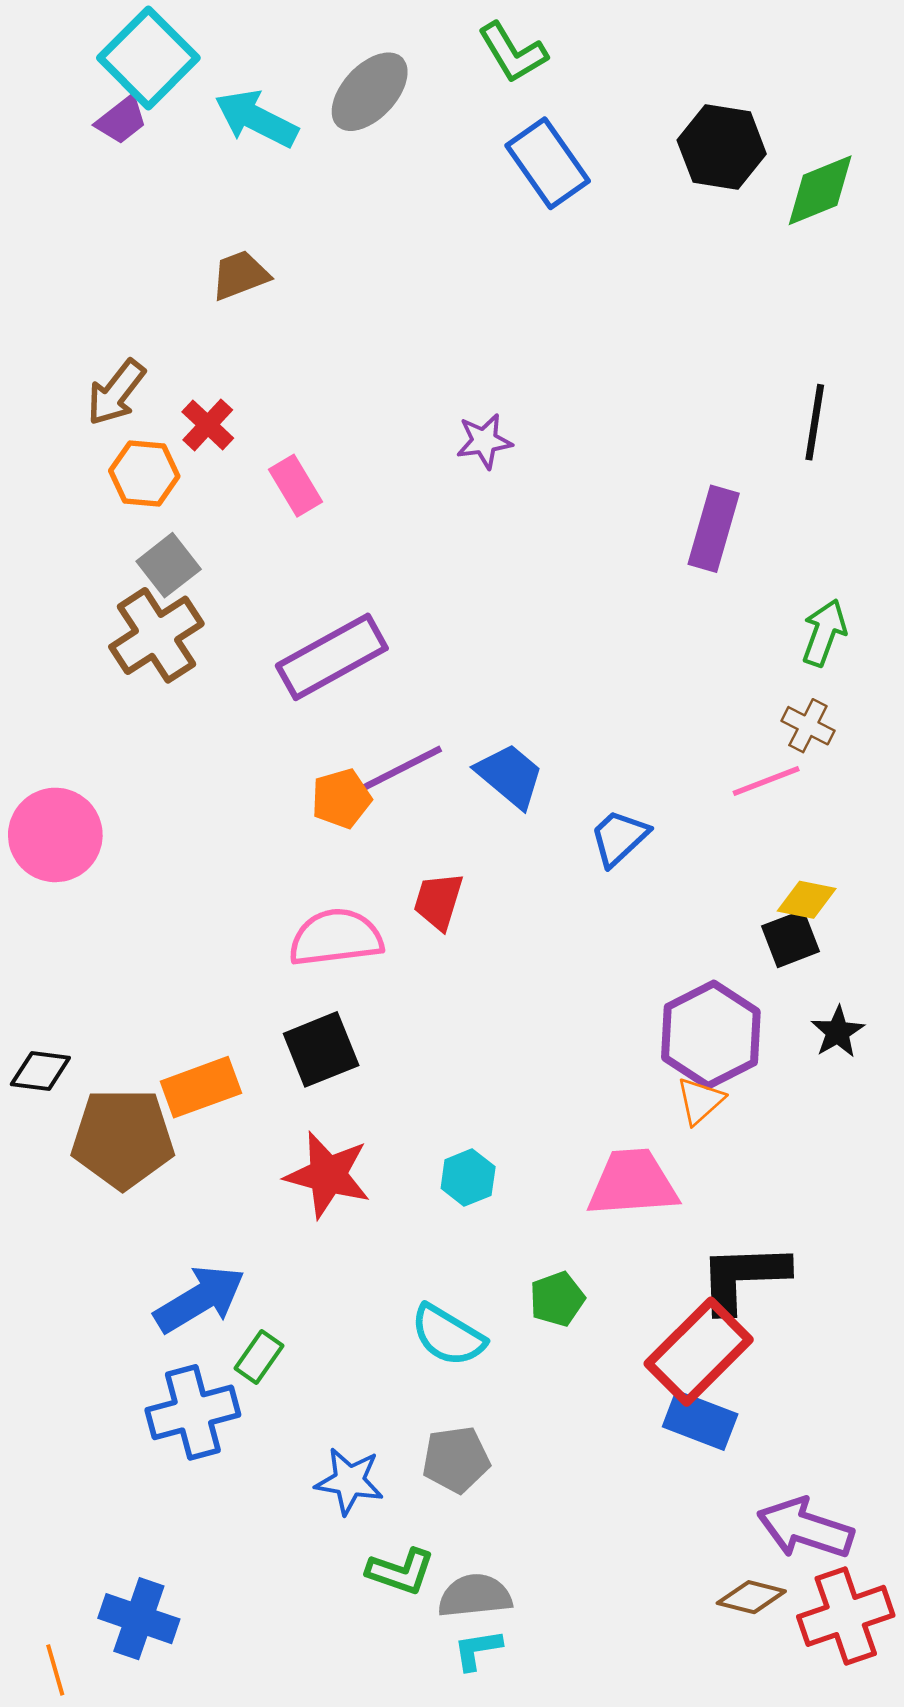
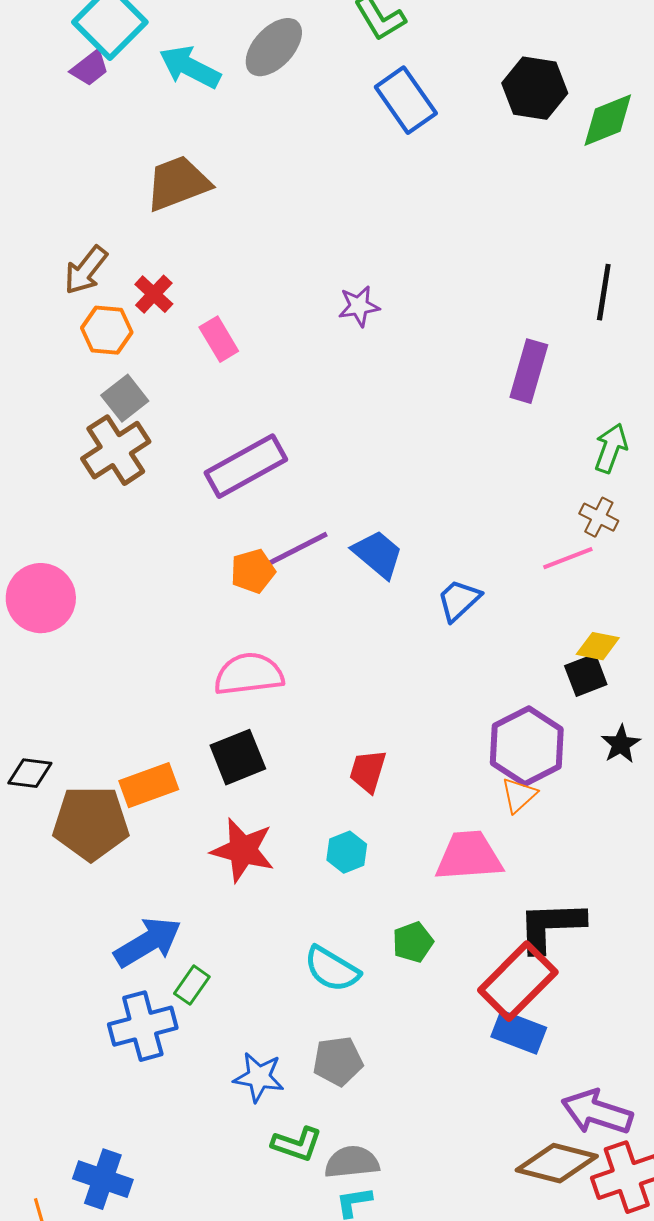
brown trapezoid: (240, 275) -> (178, 183), size x1.5
red trapezoid: (438, 901) -> (368, 771), moved
brown diamond: (751, 1597) -> (557, 1163), size x1.6

